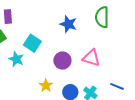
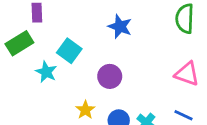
green semicircle: (102, 17) -> (185, 19), moved
pink triangle: (91, 58) -> (187, 74), moved

